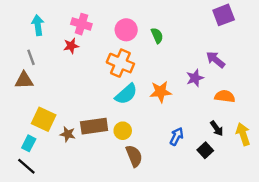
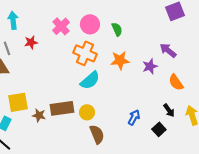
pink cross: (81, 24) -> (61, 26), moved, turned 30
red star: (71, 46) -> (31, 42), moved
orange star: (161, 92) -> (120, 60), moved
orange semicircle: (225, 96) -> (176, 82), turned -132
yellow square: (44, 119) -> (18, 102), turned -35

